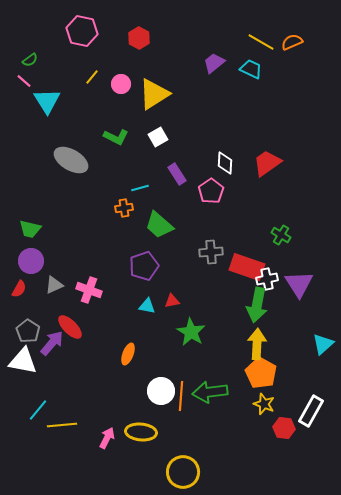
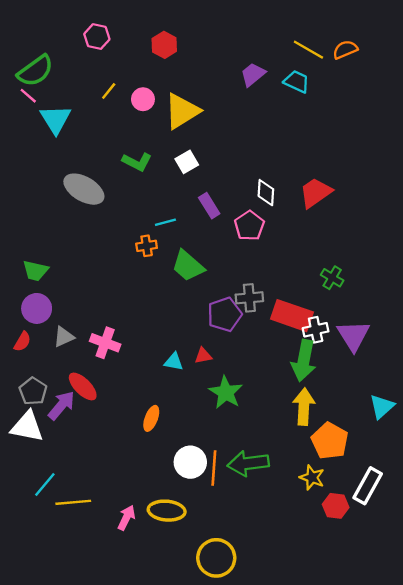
pink hexagon: (82, 31) -> (97, 37), size x0.7
green semicircle: (30, 60) -> (35, 71), size x2.0
purple pentagon: (144, 266) -> (225, 314), moved
orange pentagon: (261, 373) -> (330, 441), moved

